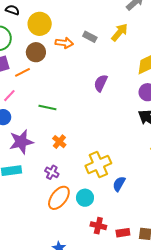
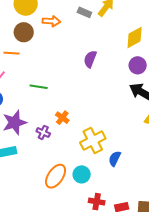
gray rectangle: (90, 37) -> (84, 12), moved
orange line: (23, 72) -> (12, 53), turned 35
orange cross: (59, 142) -> (62, 118), moved
purple cross: (52, 172) -> (43, 132), moved

